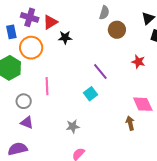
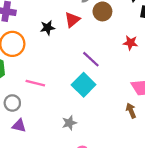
red triangle: (50, 22) -> (72, 20), moved
pink line: (47, 86) -> (35, 83), turned -66
cyan square: (90, 94) -> (84, 85), size x1.5

